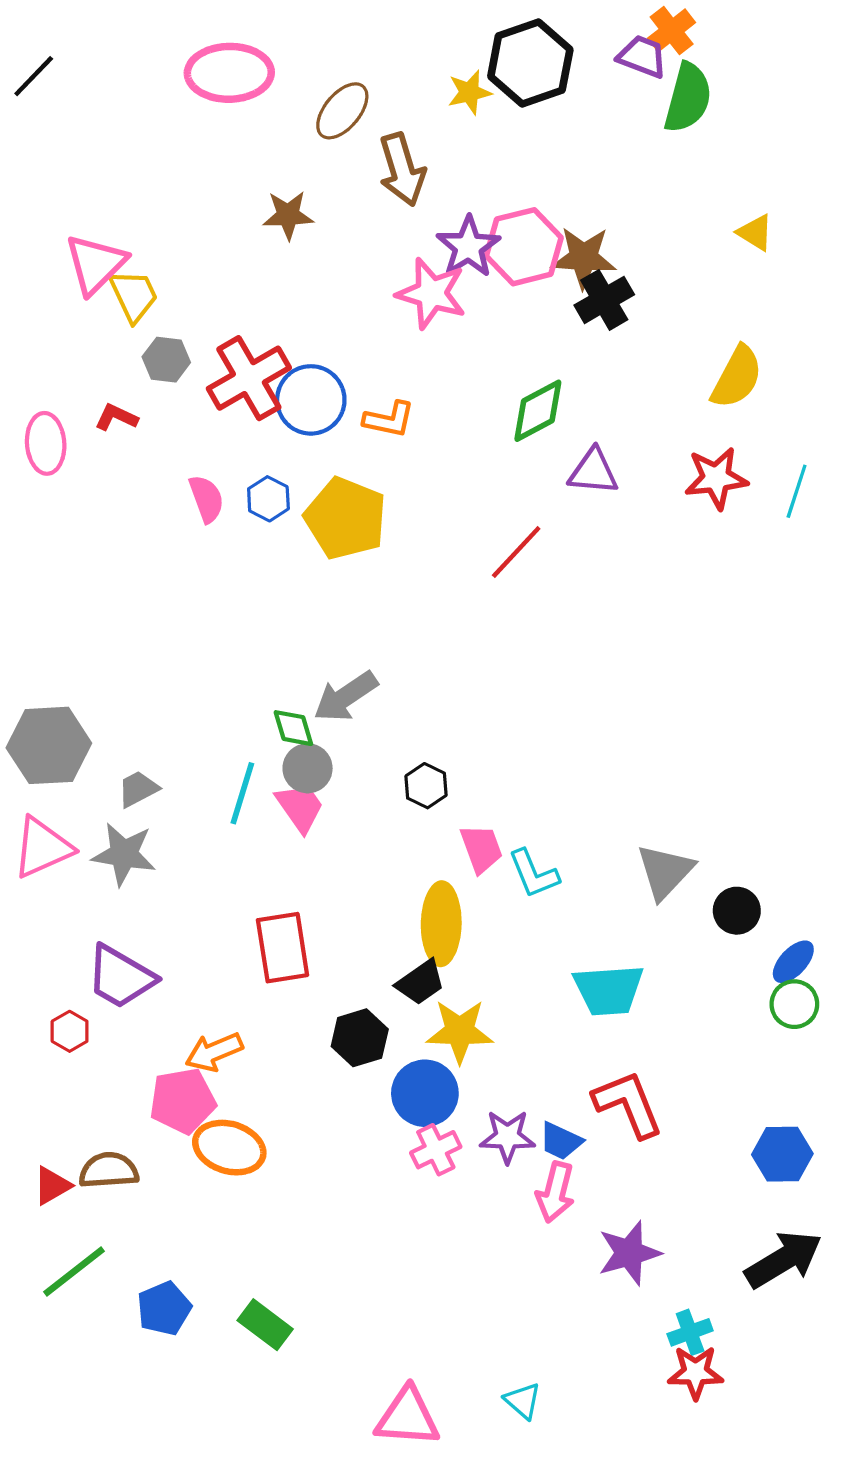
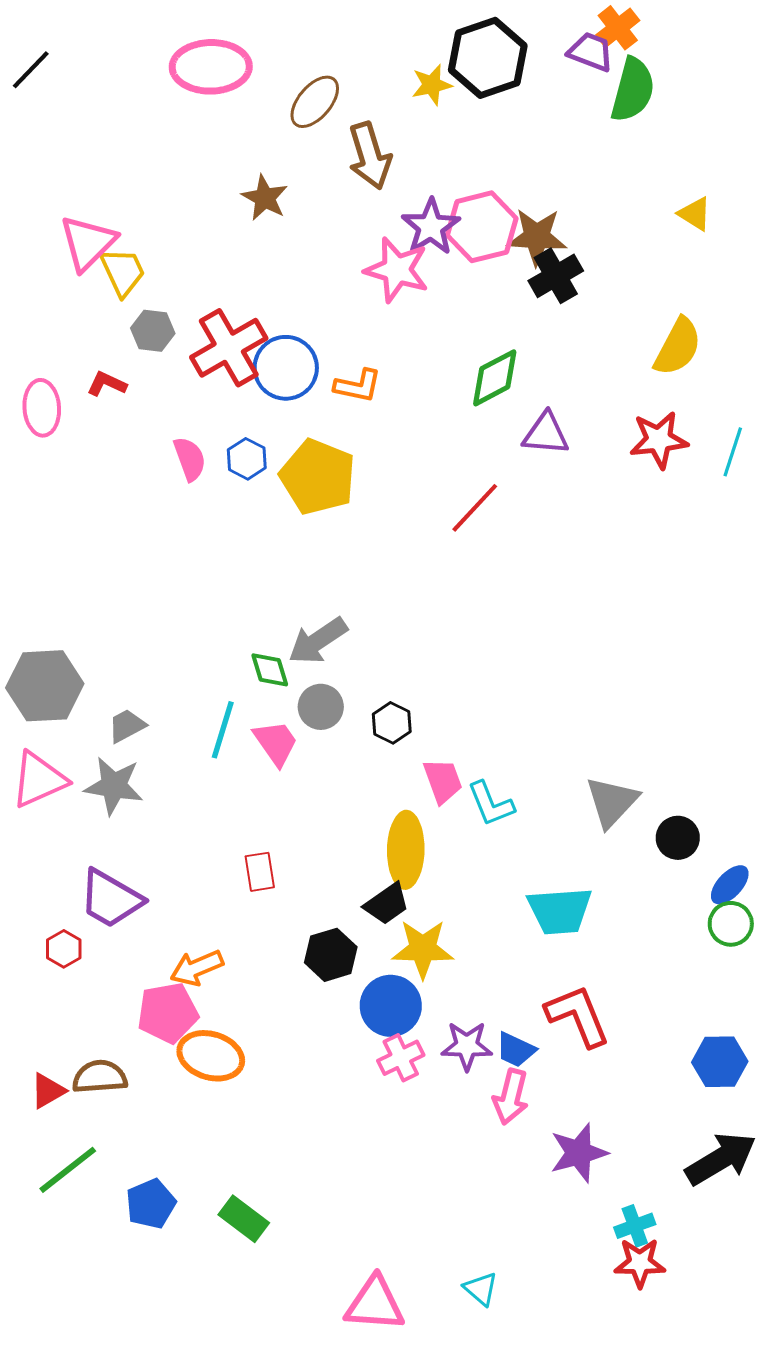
brown star: (288, 215) -> (265, 198), turned 30
gray circle: (308, 768) -> (321, 707), moved
red rectangle: (283, 948) -> (260, 872), size x0.6

